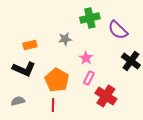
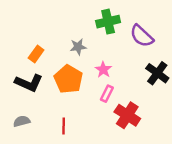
orange rectangle: (30, 45) -> (36, 54), turned -40
orange pentagon: (57, 80) -> (68, 79), moved

